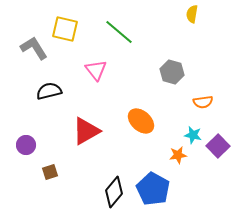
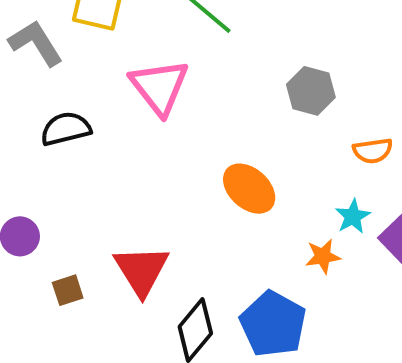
pink triangle: (96, 70) -> (159, 87), size x1.4
red triangle: (86, 131) -> (141, 270), moved, turned -32
cyan star: (193, 135) -> (353, 216), turned 30

